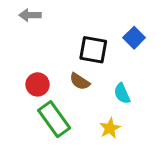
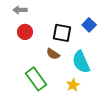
red circle: (38, 84) -> (25, 32), moved
cyan semicircle: (122, 93) -> (81, 62), size x1.6

